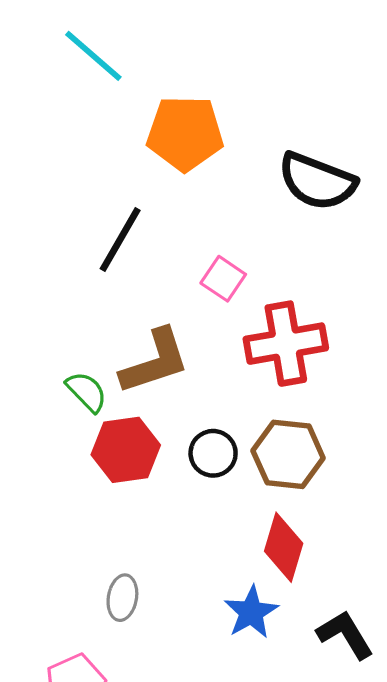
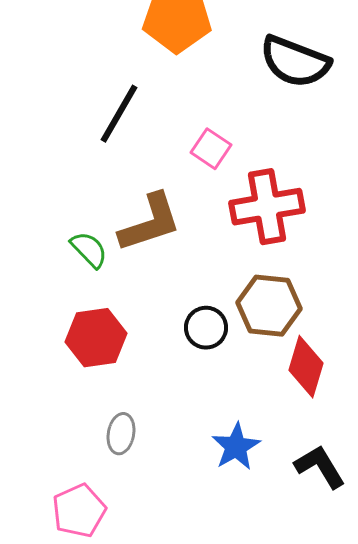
red hexagon: (126, 450) -> (96, 338), moved
black circle: (213, 453) -> (206, 328), moved
red diamond: (284, 547) -> (306, 367), moved

